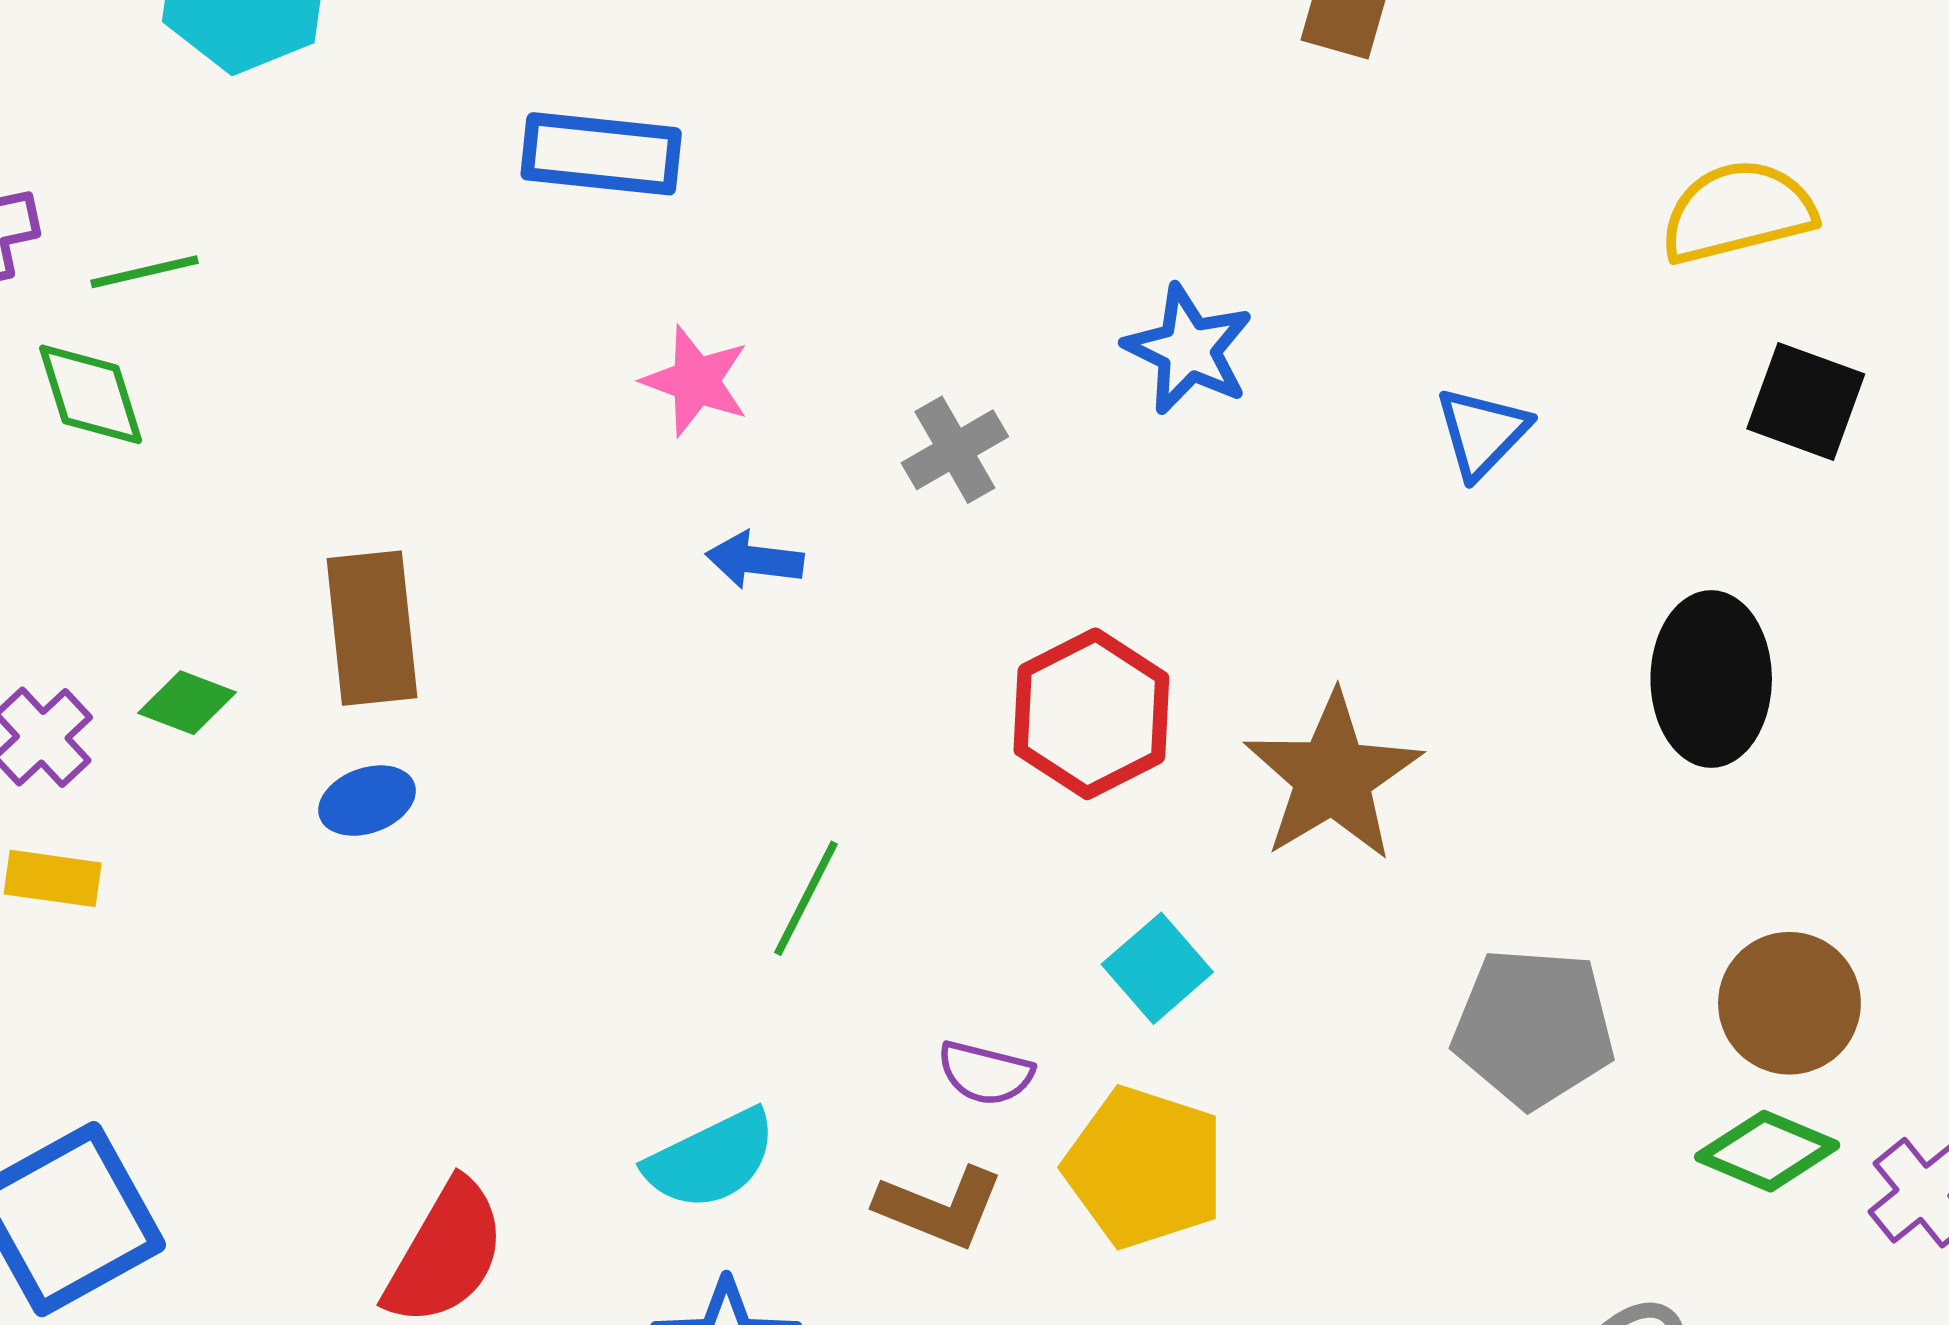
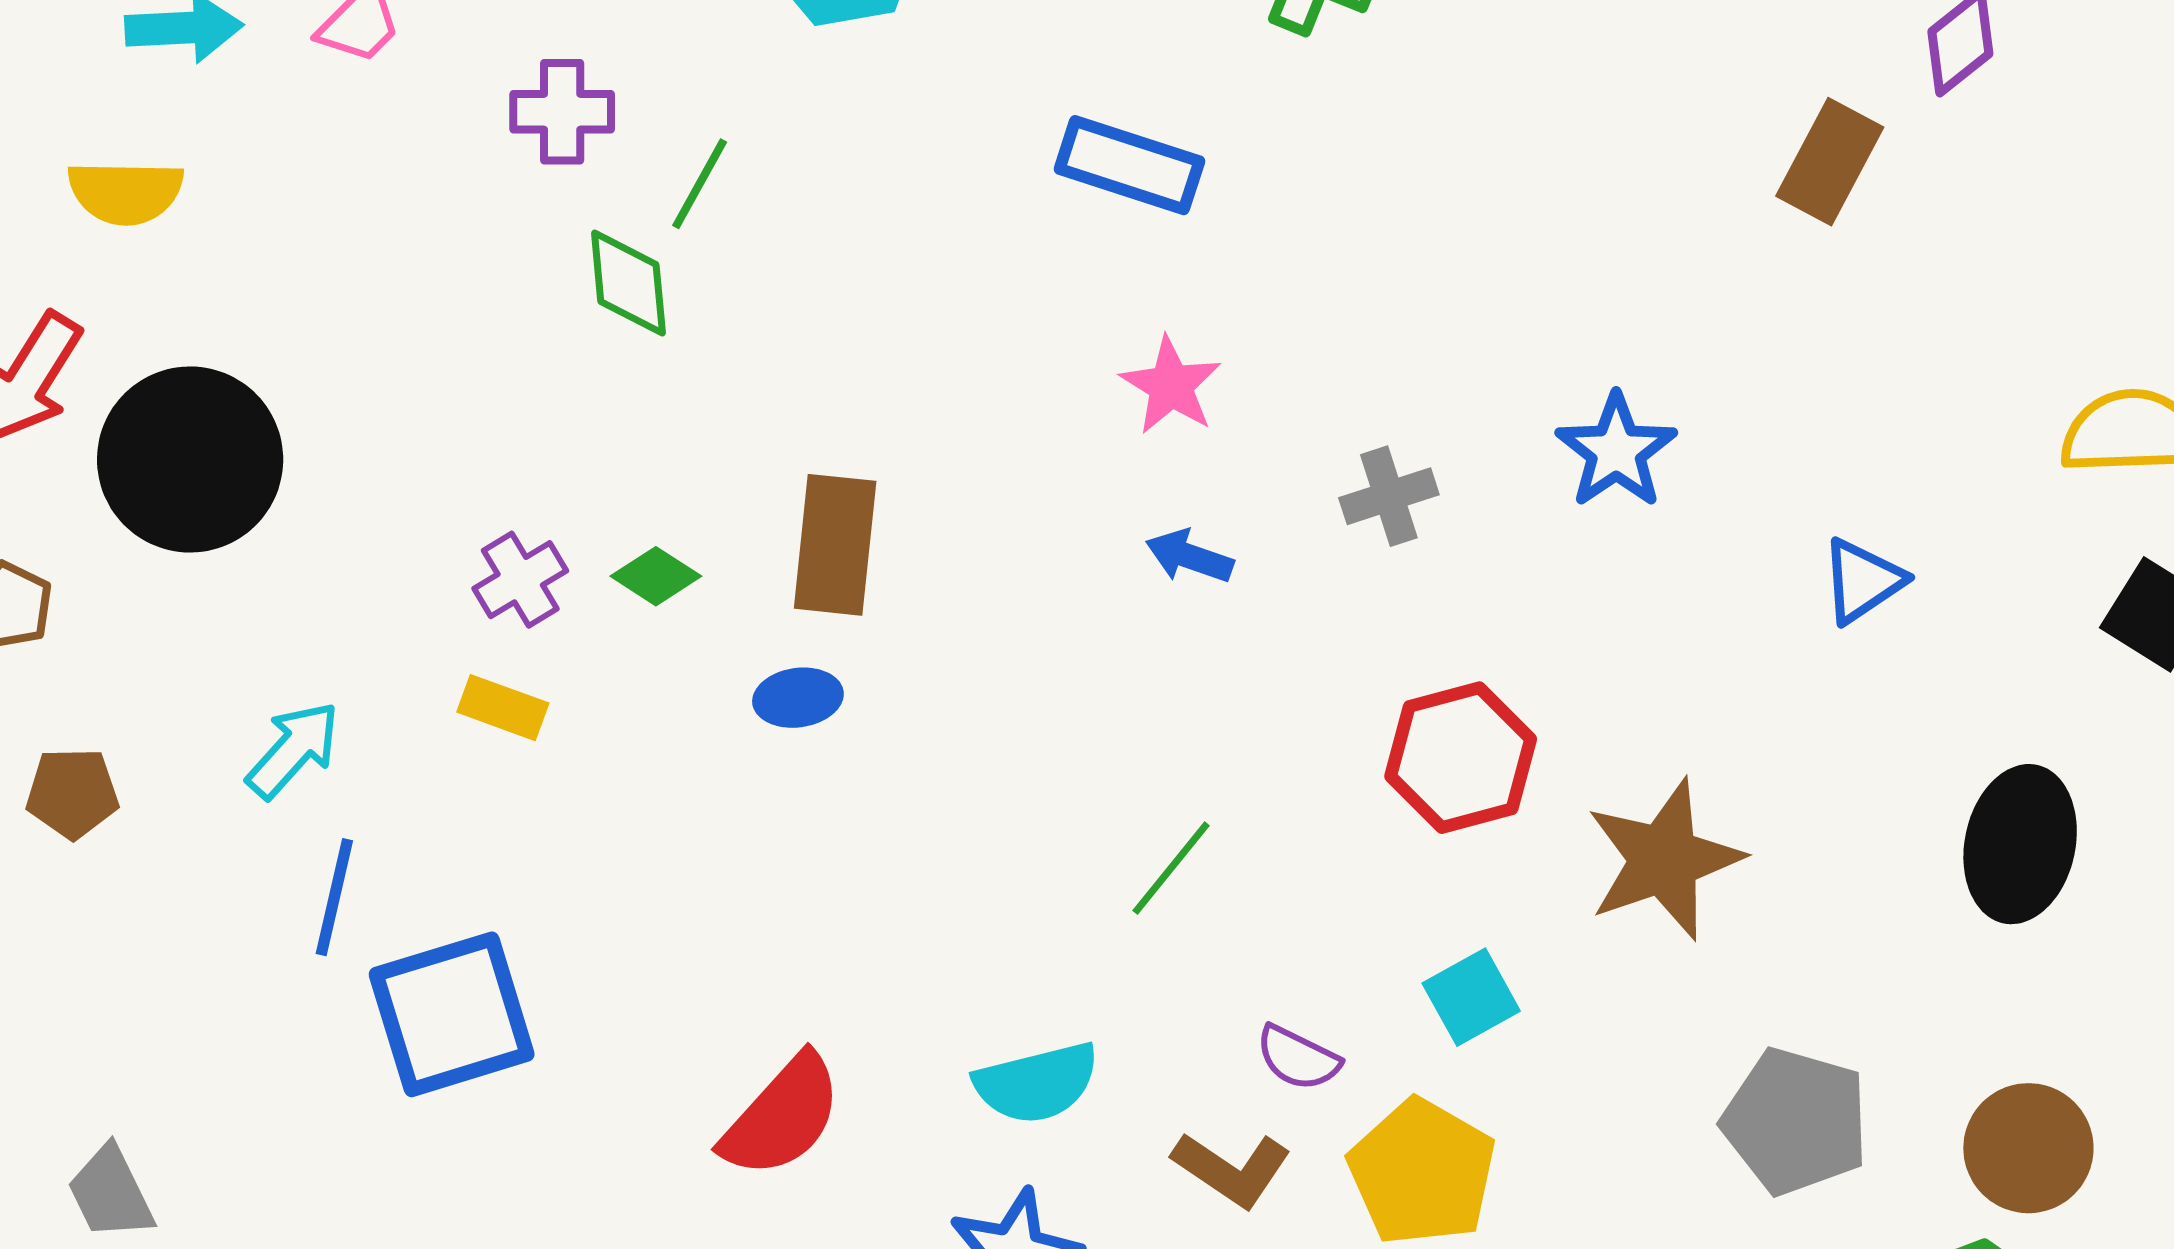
green line: (144, 272) -> (700, 184), turned -60

